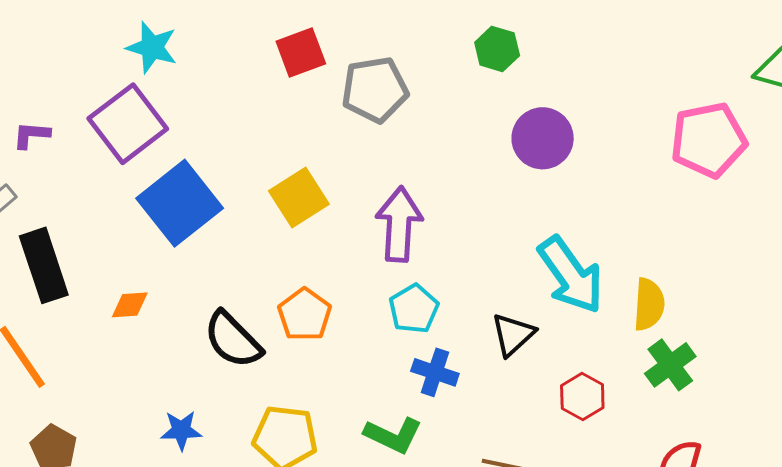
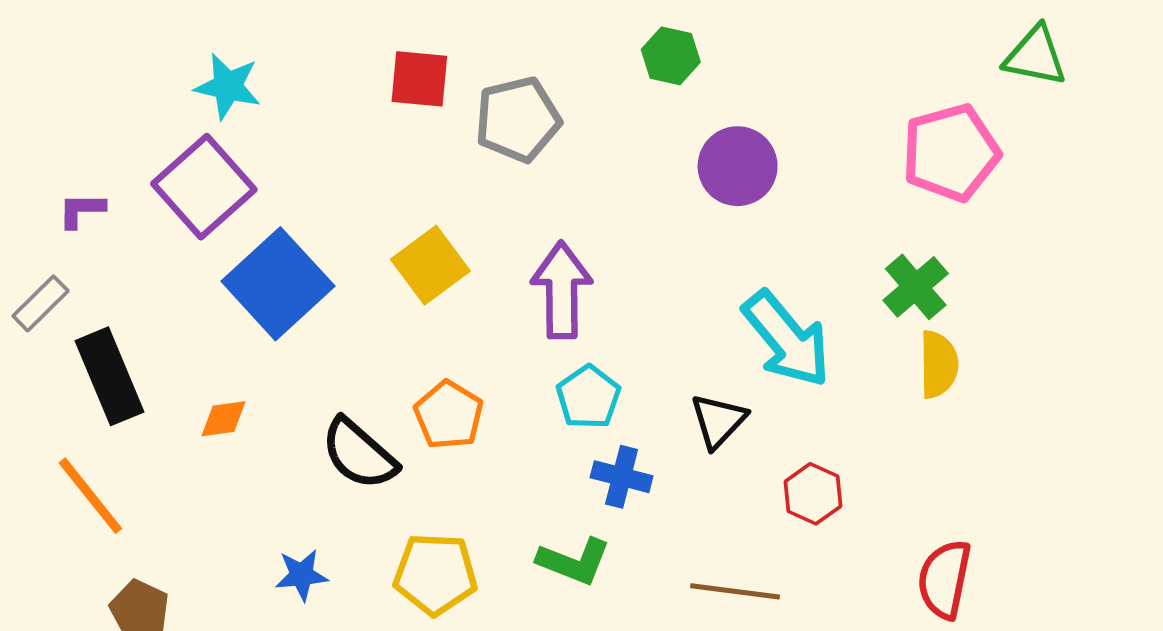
red square: (301, 53) -> (419, 79), turned 30
yellow semicircle: (649, 304) -> (939, 364), moved
green cross: (670, 365) -> (916, 287), moved

